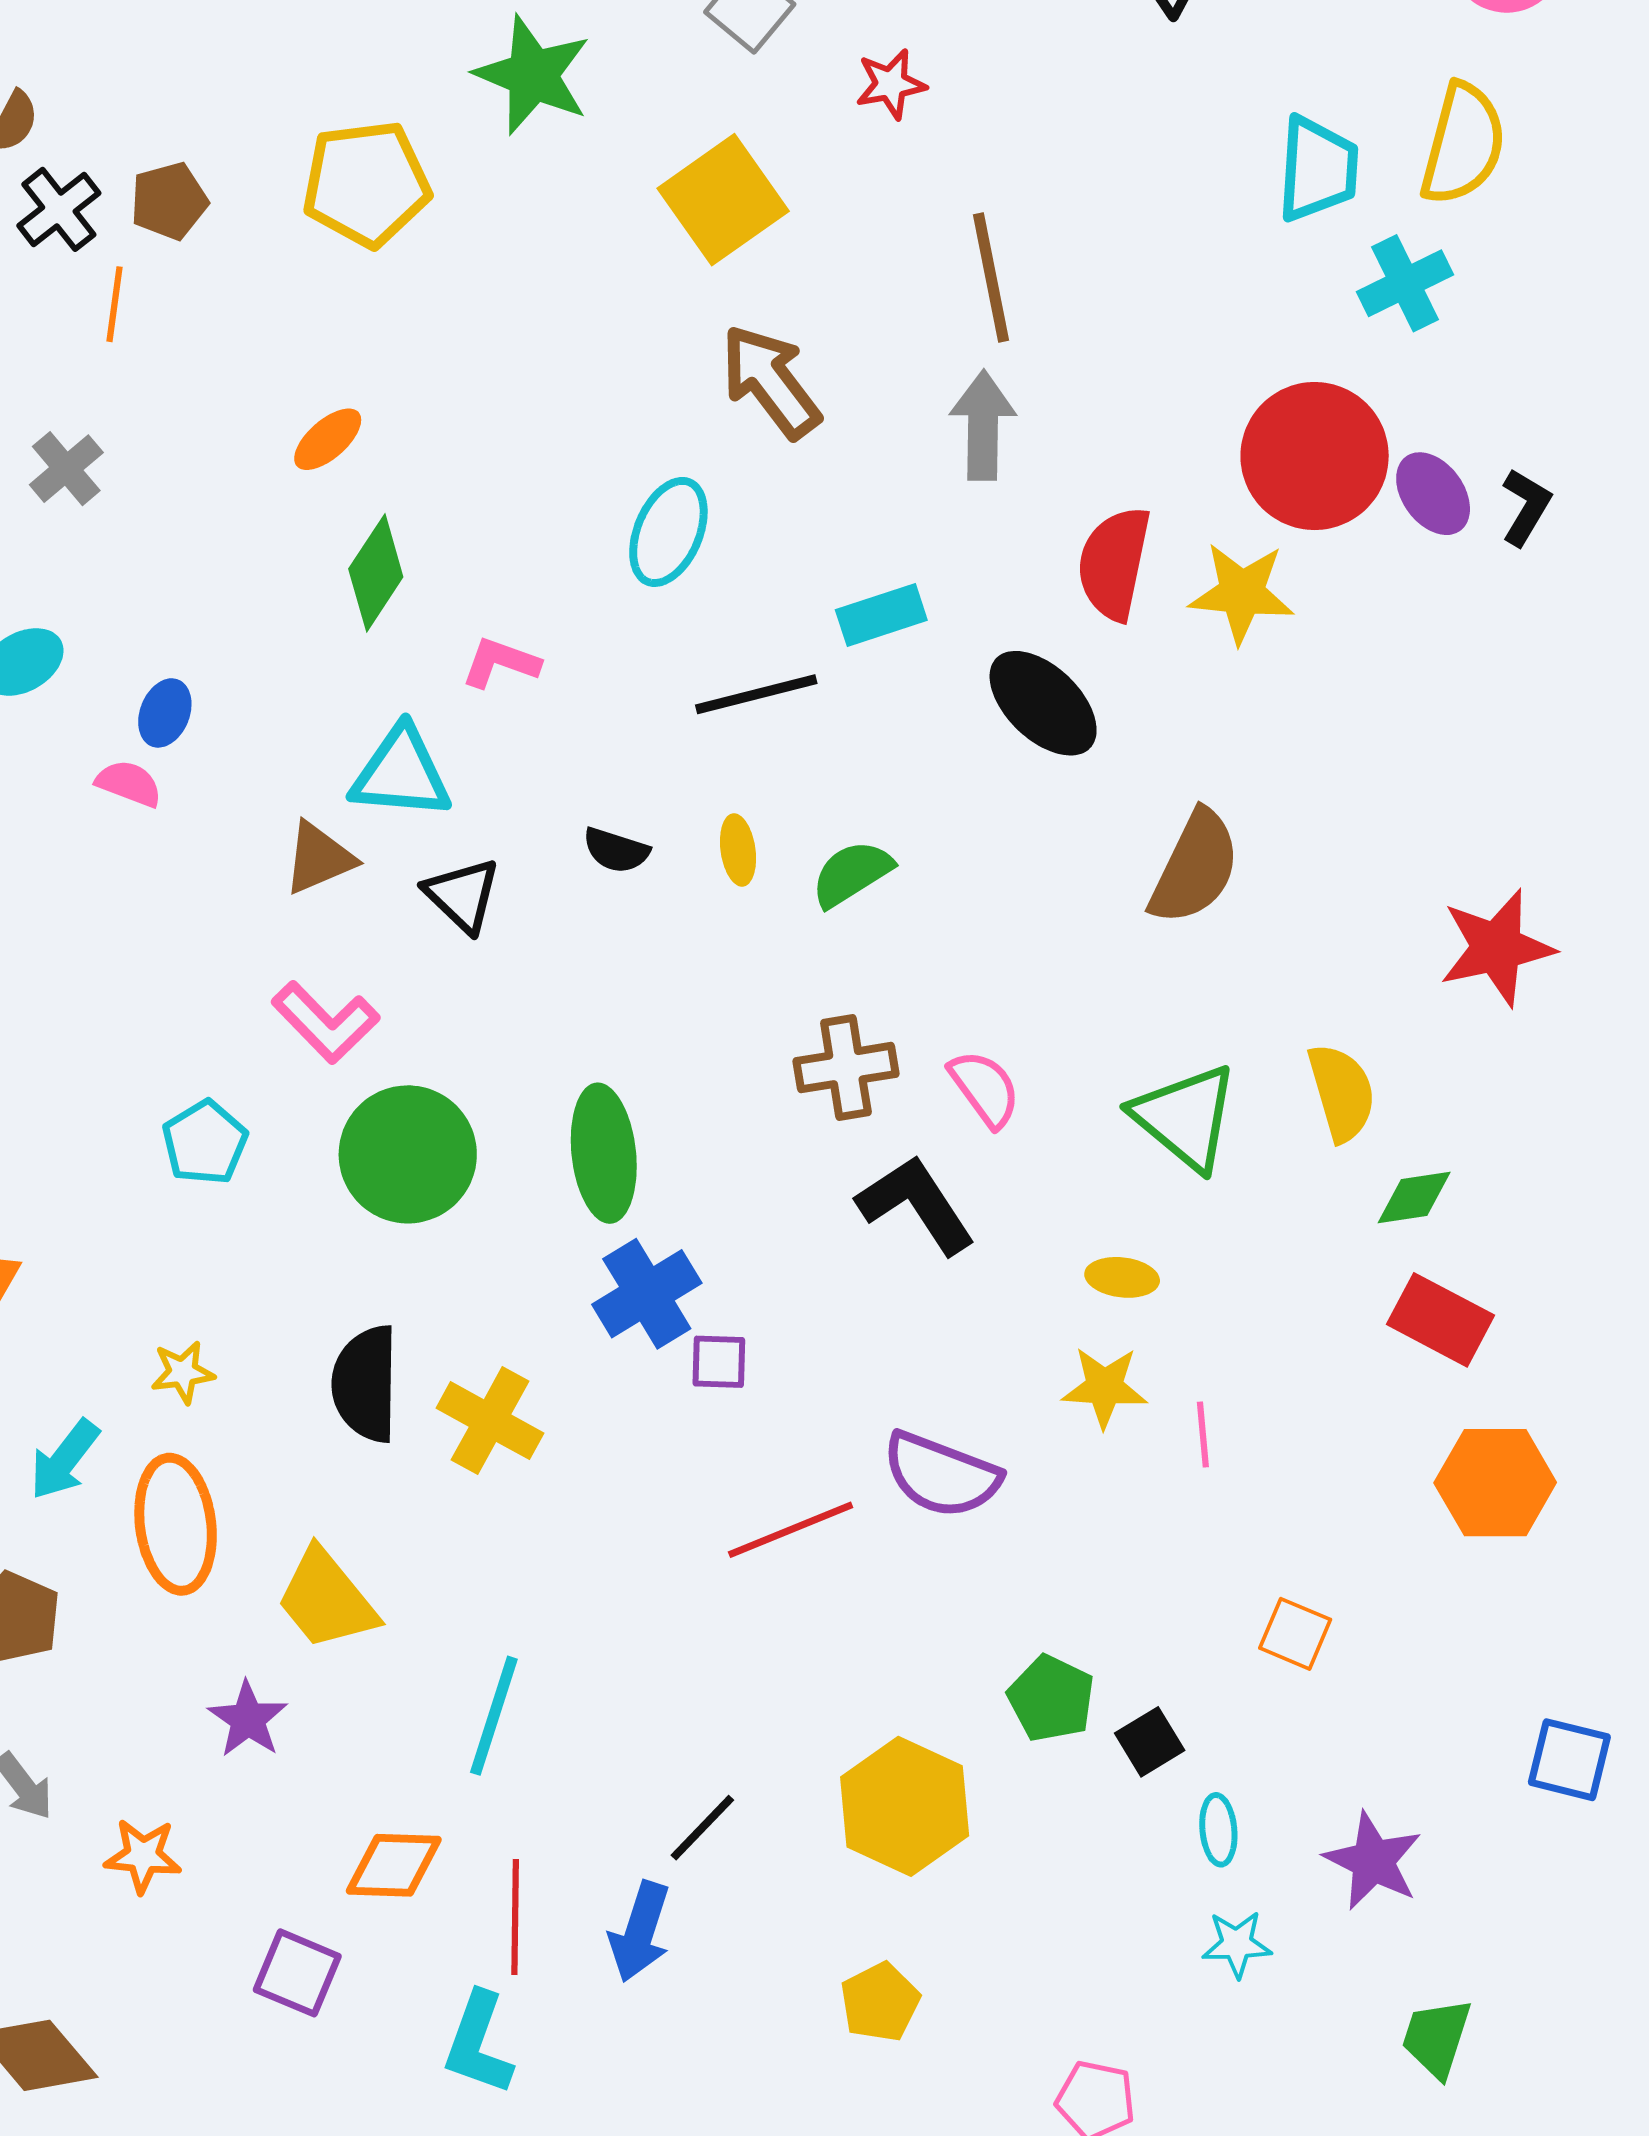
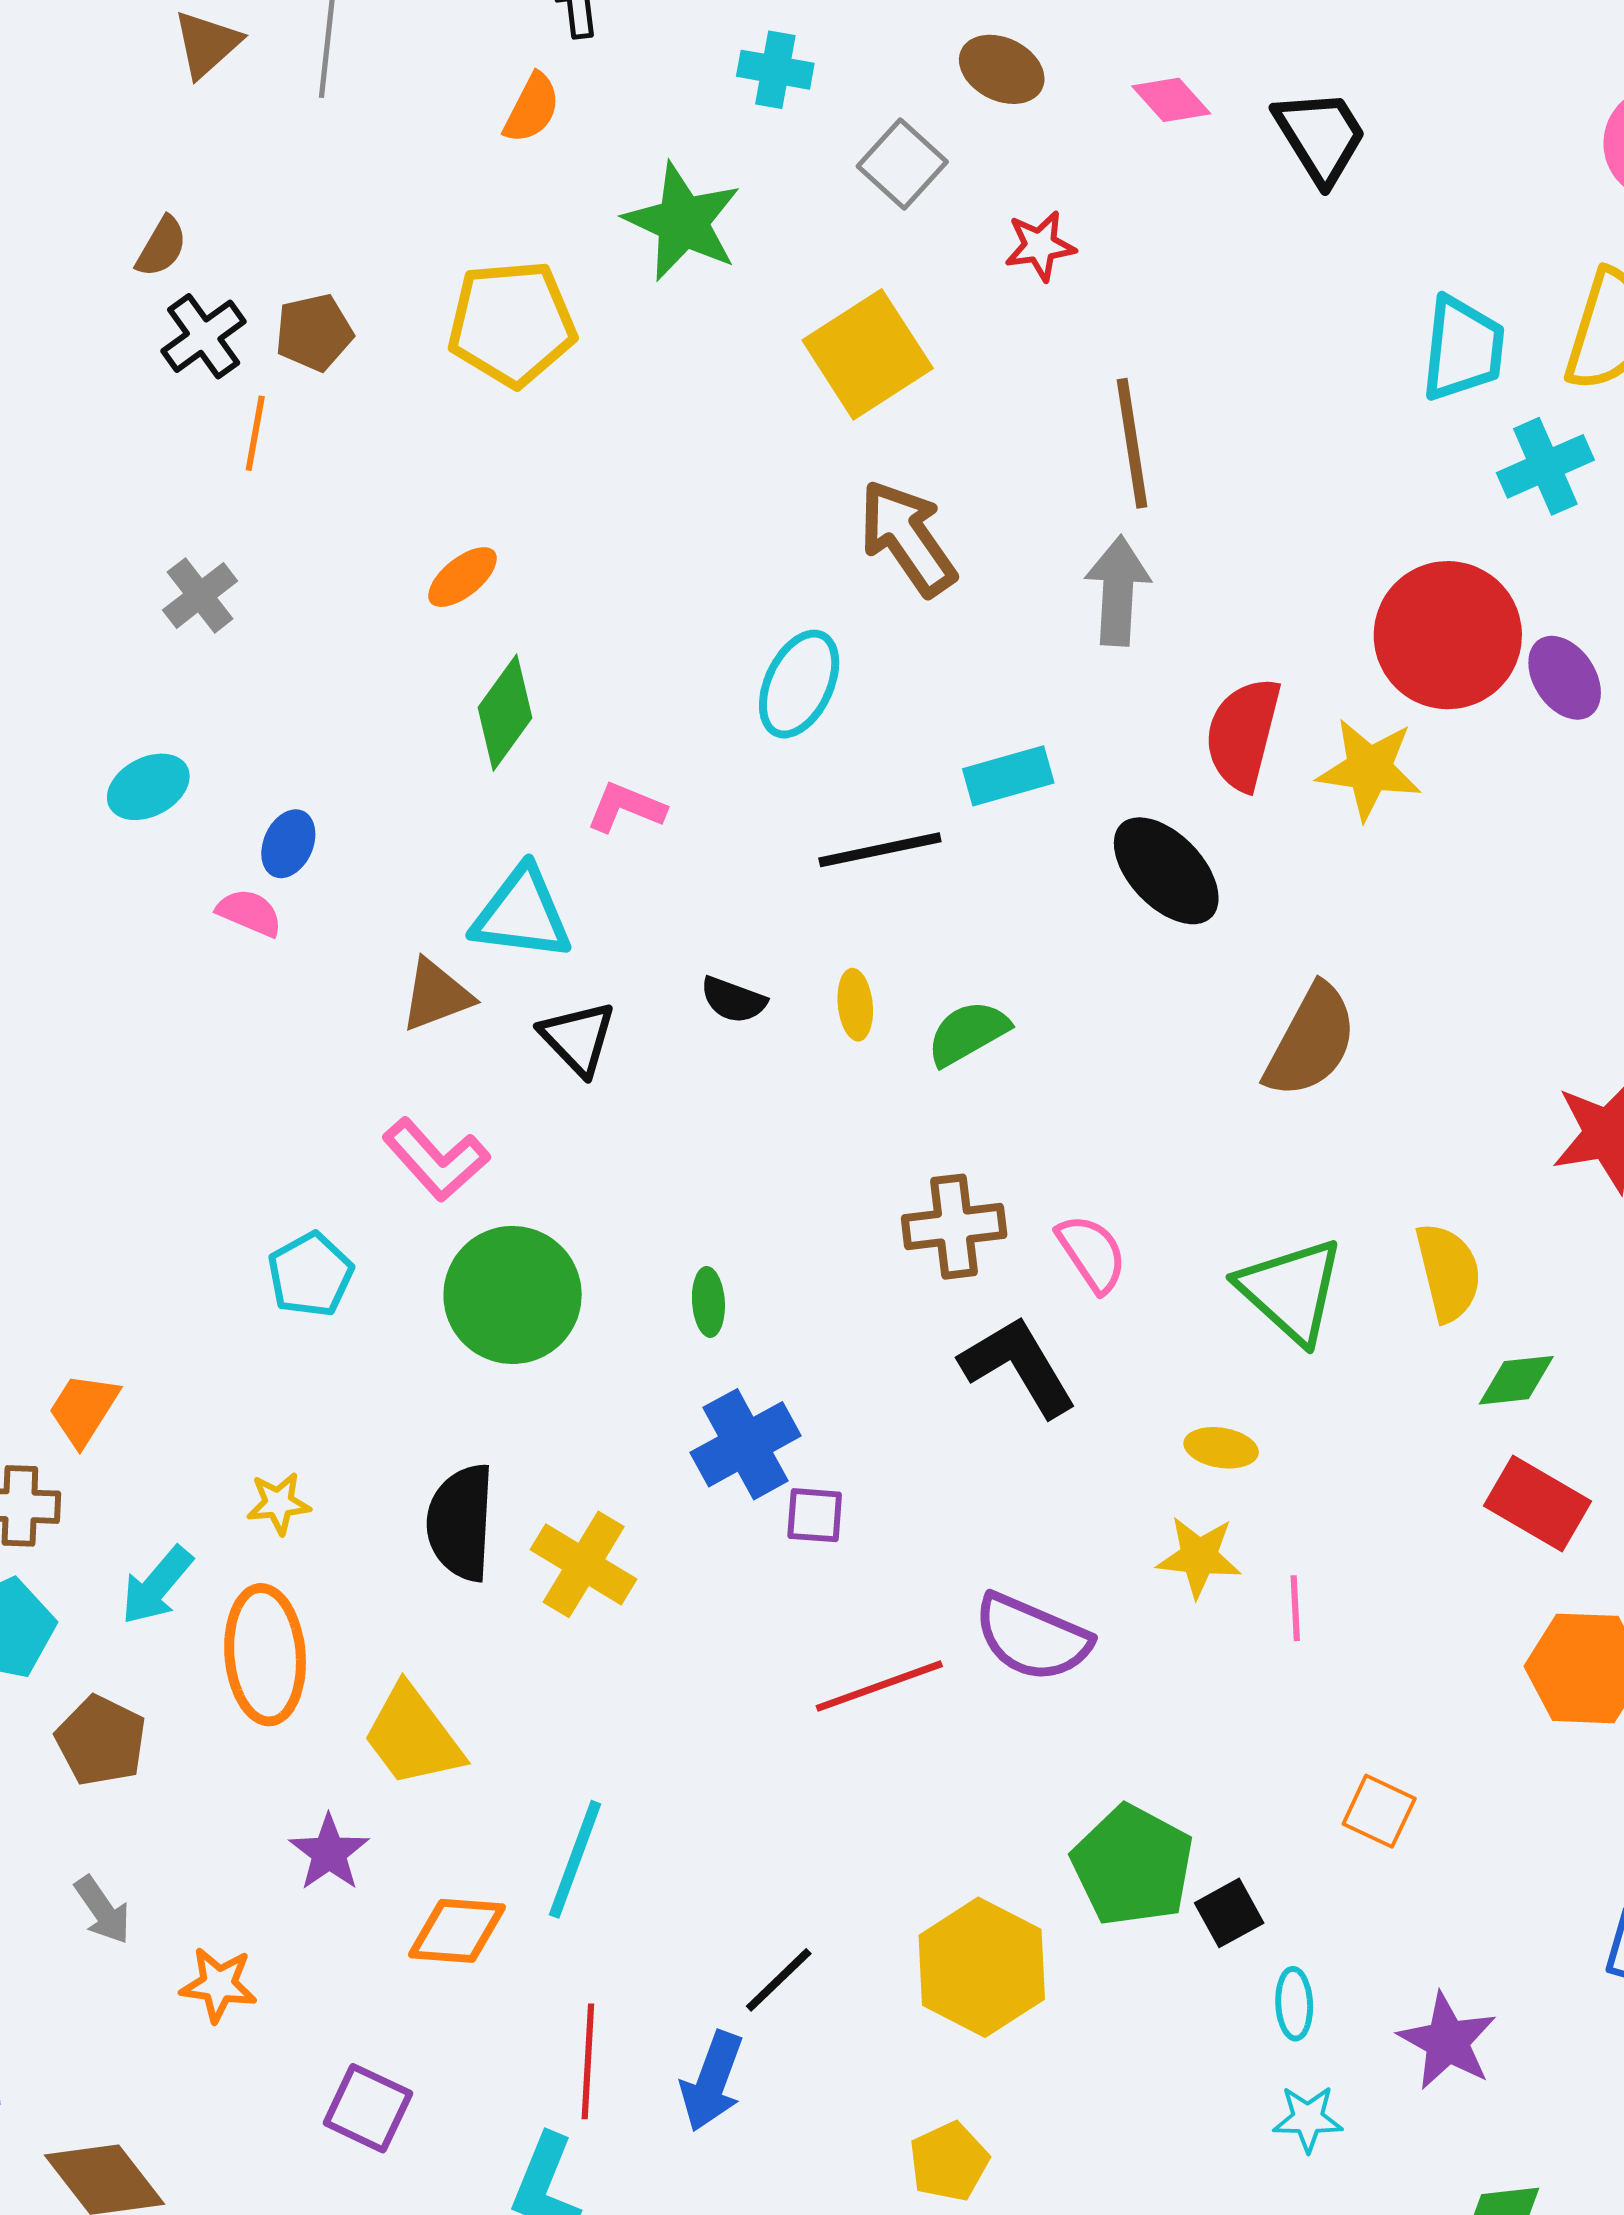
green ellipse: (604, 1153) -> (708, 1302), size x0.5
green pentagon: (1051, 1698) -> (1133, 1865), size x1.4
orange diamond: (394, 1865) -> (457, 1931), moved

